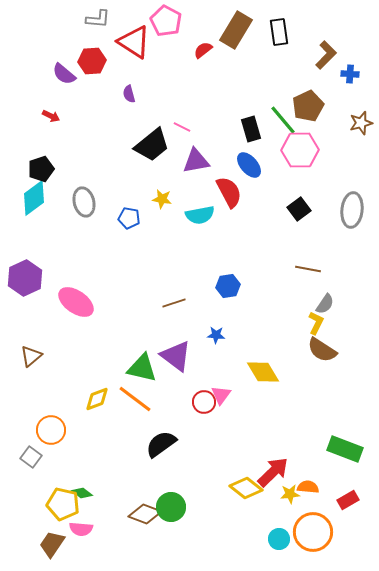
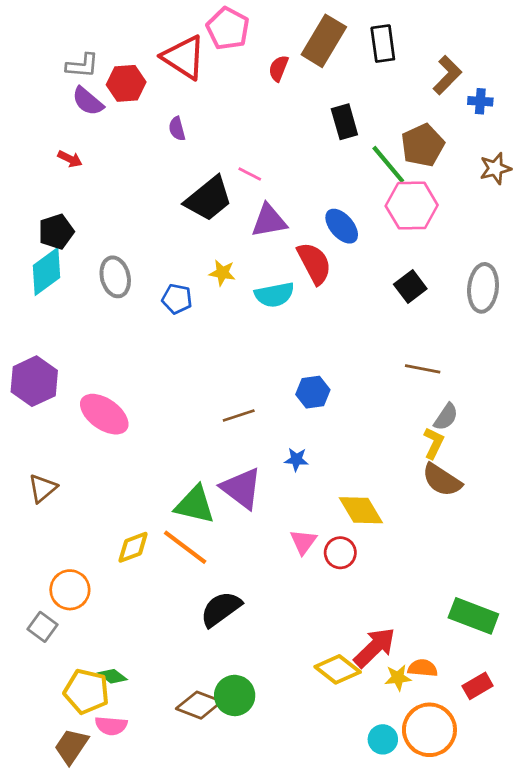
gray L-shape: (98, 19) -> (82, 66), moved
red semicircle: (203, 50) -> (279, 68), turned -30
black rectangle: (251, 129) -> (344, 122), moved
red circle: (204, 402) -> (340, 553), moved

